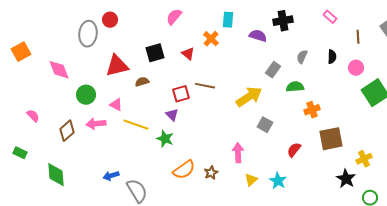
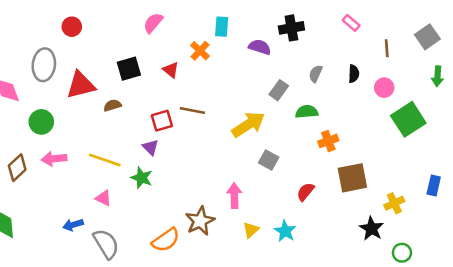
gray ellipse: (88, 34) -> (44, 65), moved
pink triangle: (116, 105) -> (104, 198), moved
orange semicircle: (184, 170) -> (166, 240), moved
brown star: (211, 173) -> (200, 221), size x1.6

